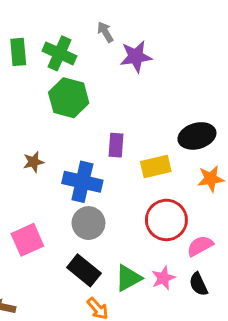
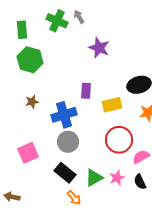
green cross: (59, 53) -> (57, 21), moved
purple star: (136, 57) -> (99, 48), moved, turned 30
green hexagon: (69, 98) -> (30, 60), moved
blue cross: (82, 182) -> (64, 115), turned -30

